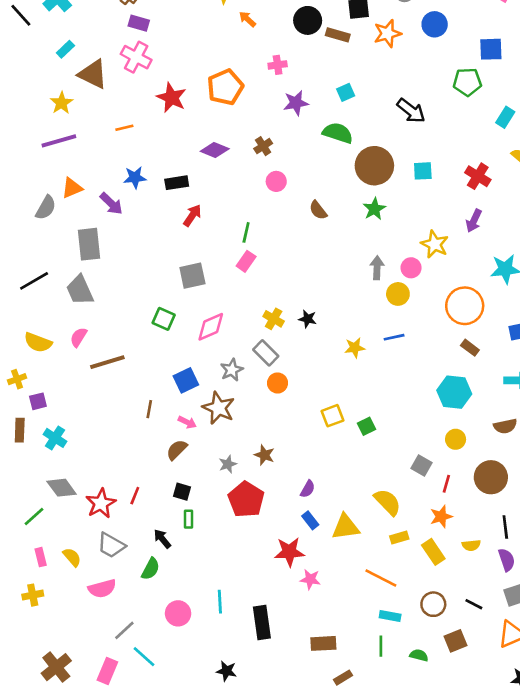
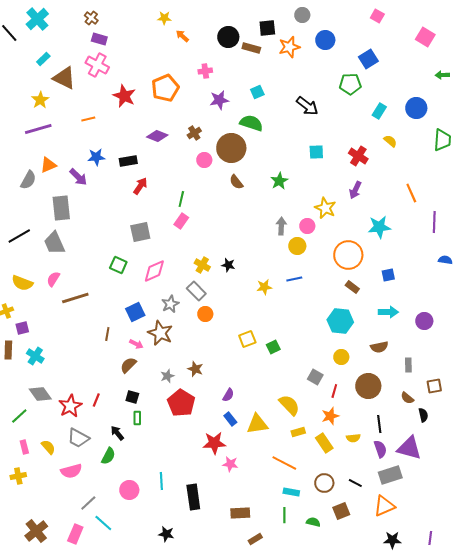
blue square: (491, 49) -> (368, 59), turned -30
brown circle: (374, 166) -> (231, 148), moved

